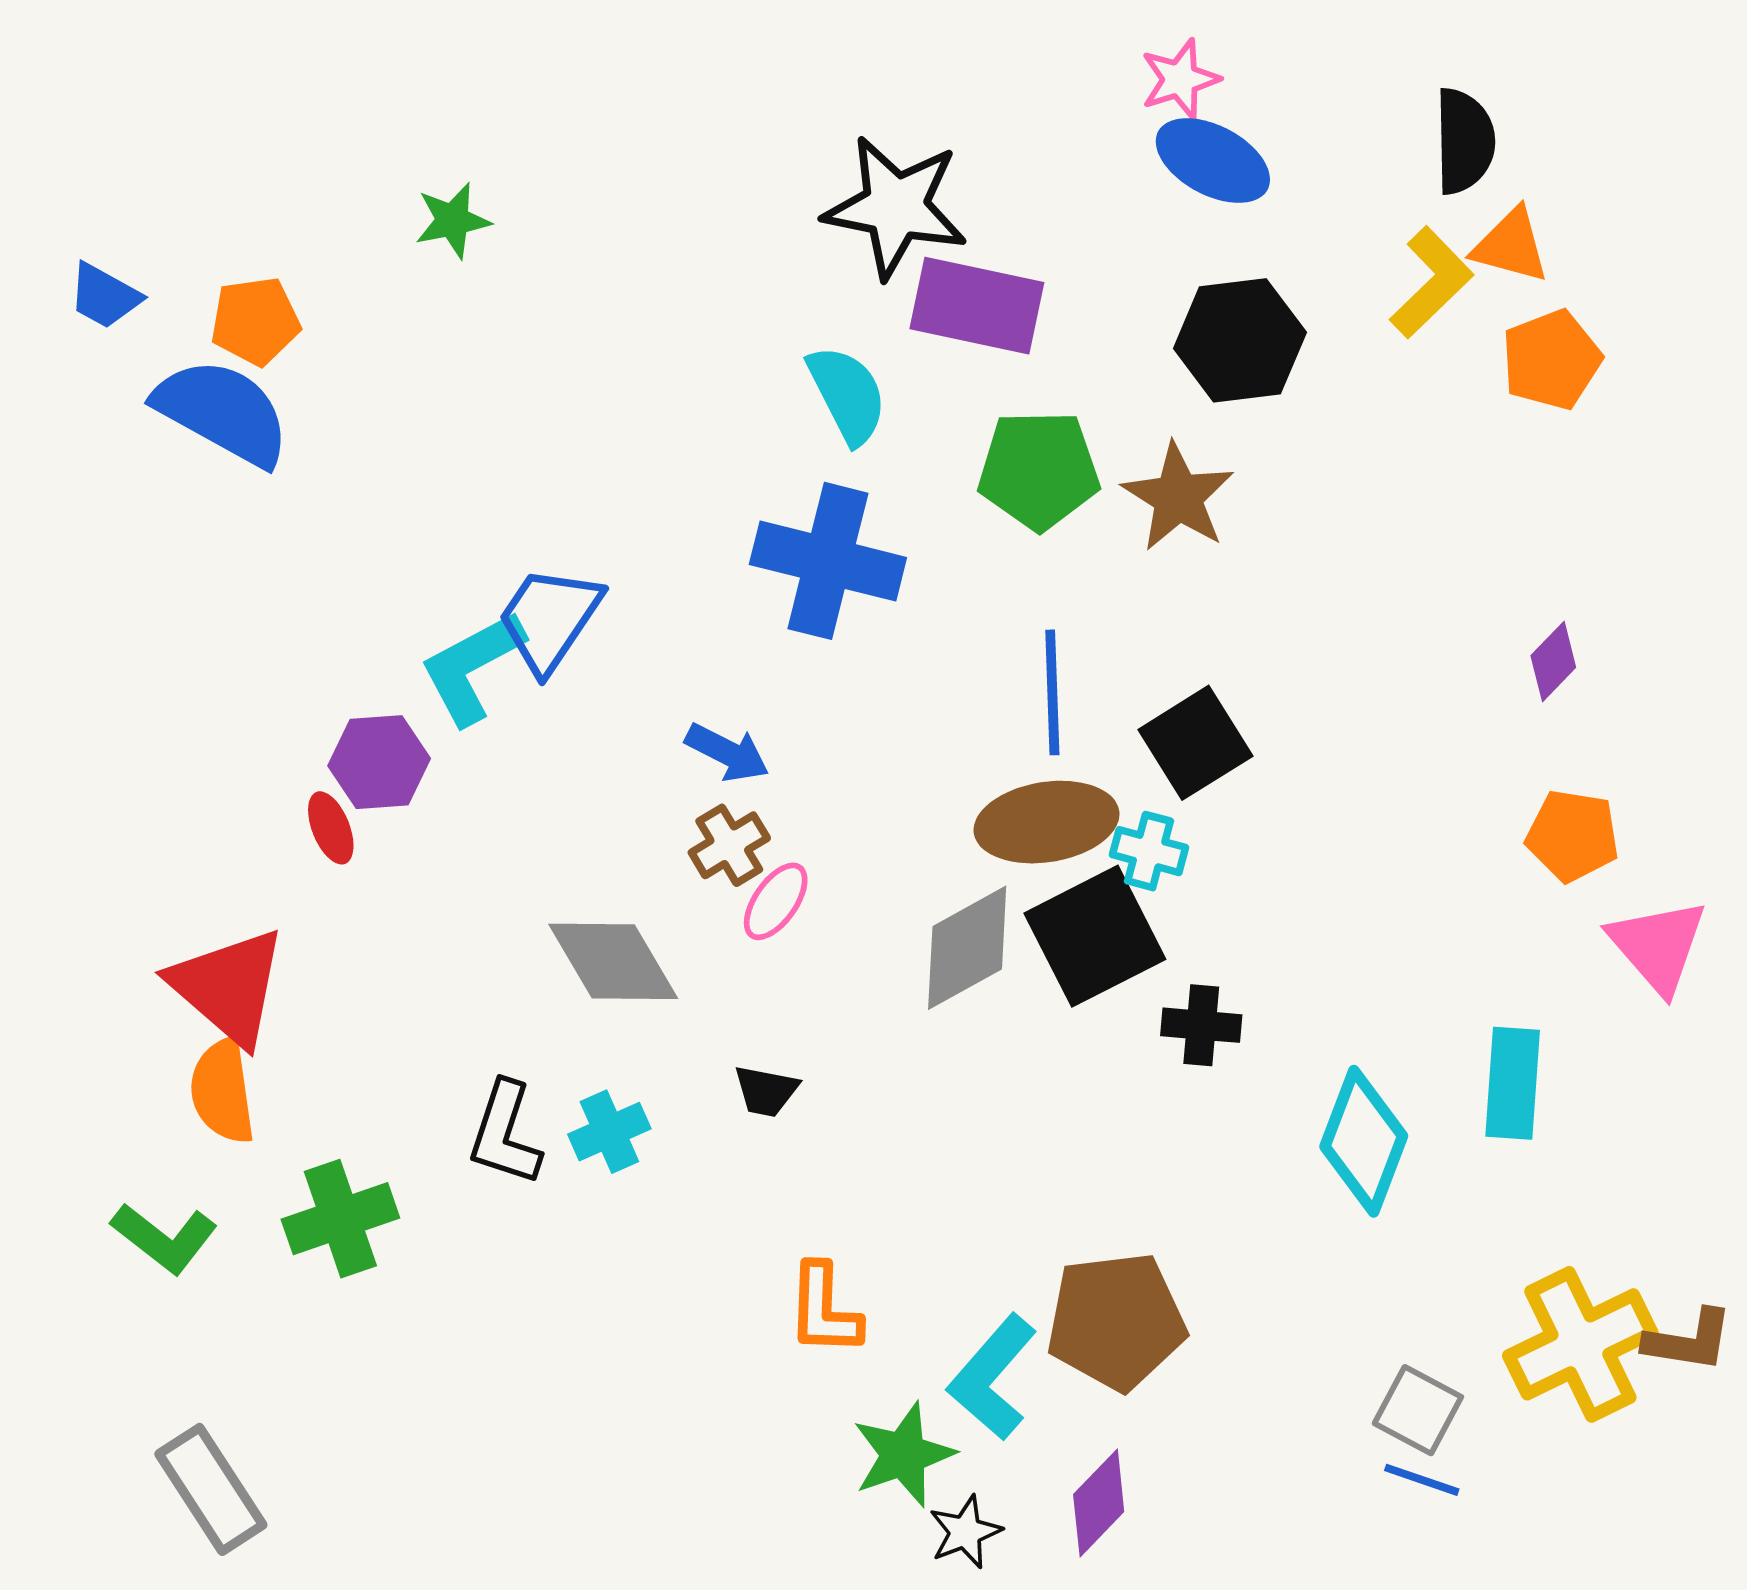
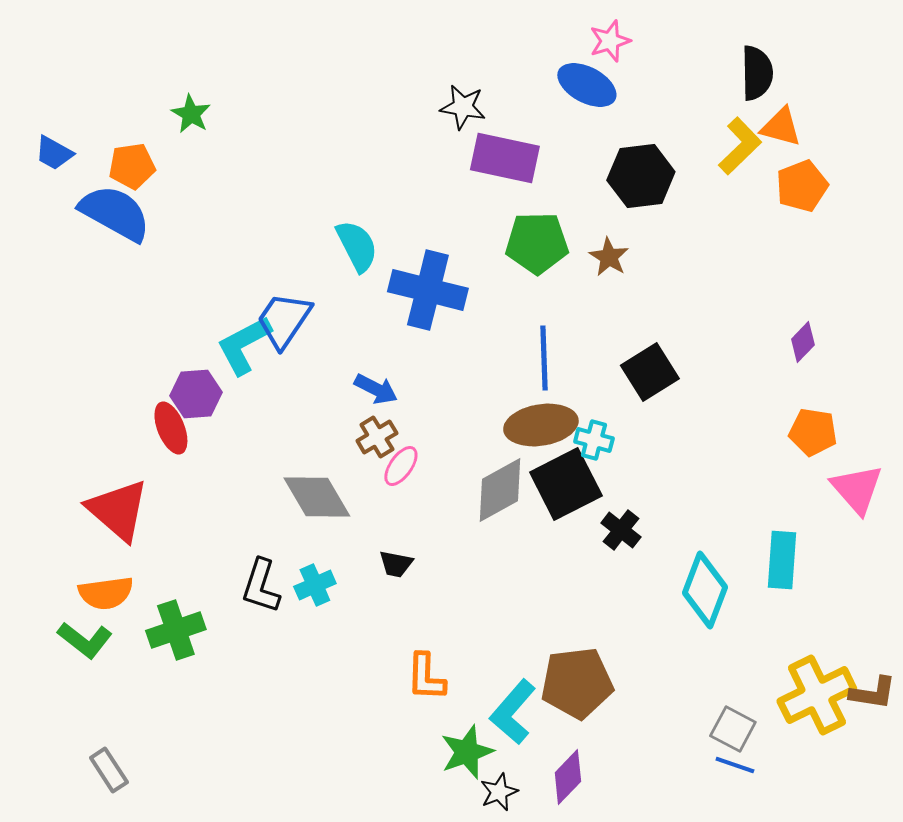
blue ellipse: (1213, 161) -> (587, 85), moved
black star: (896, 207) -> (463, 107), size x0.6
green star: (453, 220) -> (191, 114), moved, turned -30
cyan semicircle: (847, 395) -> (357, 246), moved
brown star: (1178, 497) -> (609, 257), size x0.7
black square: (1195, 743) -> (650, 372), moved
red ellipse: (331, 828) -> (171, 428), size x1.4
black cross: (1201, 1025) -> (621, 530), turned 33
orange semicircle: (222, 1091) -> (106, 593), moved, turned -90
gray rectangle: (211, 1489) -> (109, 770), size x0.7

